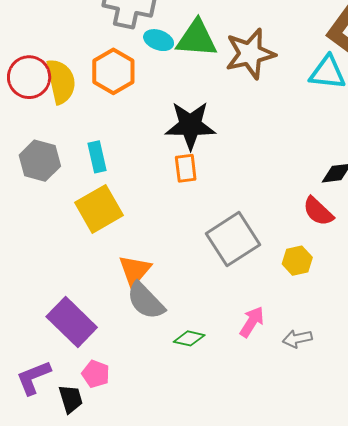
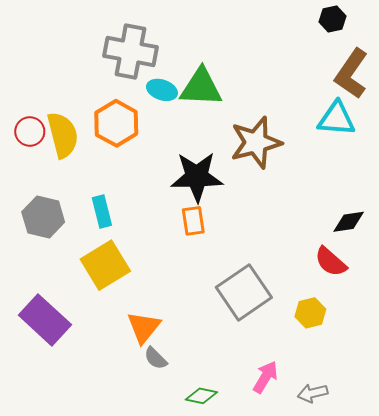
brown star: (250, 54) -> (256, 142), moved
red circle: (29, 77) -> (30, 131), size x0.7
gray semicircle: (146, 301) -> (156, 358), size x0.6
purple rectangle: (72, 322) -> (45, 320), moved

